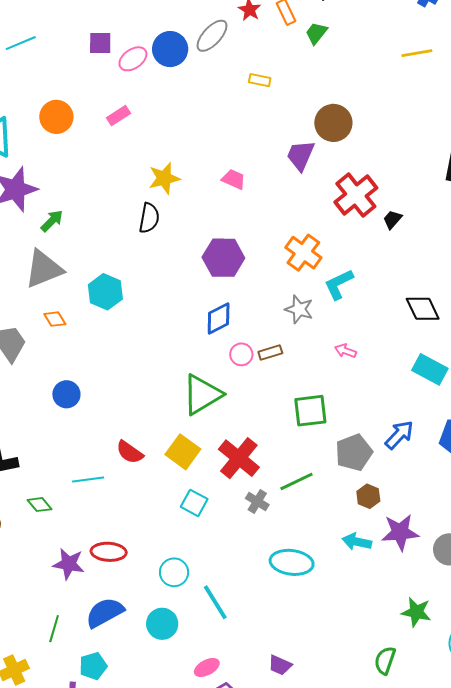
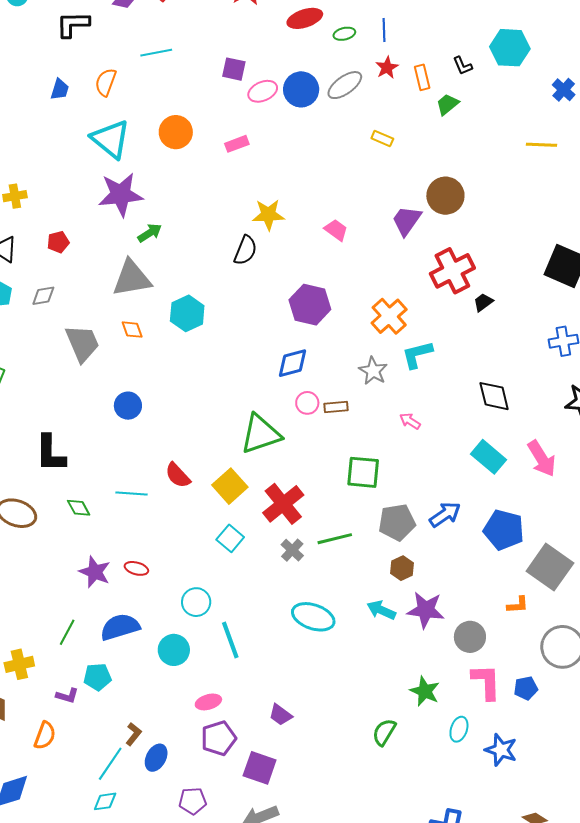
red ellipse: (109, 552) -> (136, 568), size x0.7

